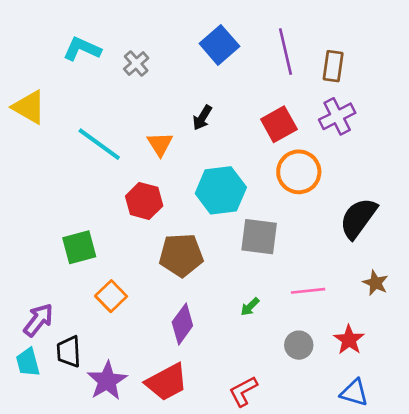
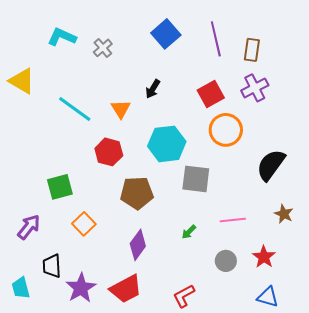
purple arrow: (38, 320) -> (29, 227), moved
cyan trapezoid: (28, 362) -> (21, 288), moved

